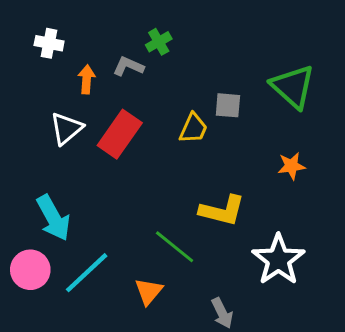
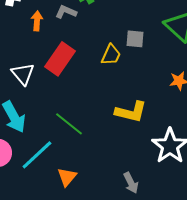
white triangle: (66, 128) -> (23, 74), moved, turned -30
green line: (175, 247) -> (69, 124), moved
orange triangle: (149, 291) -> (67, 177), moved

